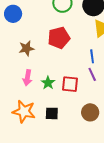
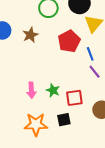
red pentagon: (59, 38) -> (69, 41), moved
brown star: (26, 48) -> (30, 35), moved
red square: (70, 84) -> (74, 98), moved

